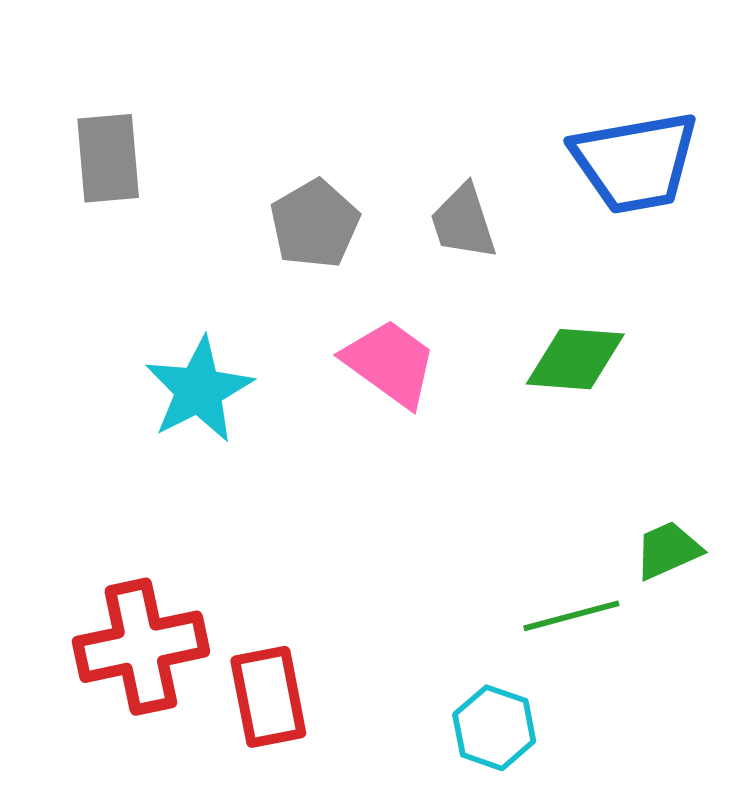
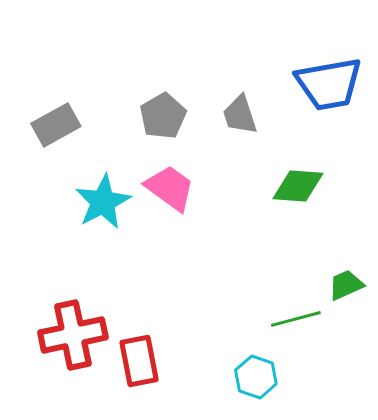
gray rectangle: (108, 158) -> (56, 125), moved, turned 66
pink trapezoid: (390, 363) -> (170, 188), moved

